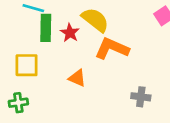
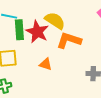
red star: (70, 33) -> (37, 32), size x1.6

